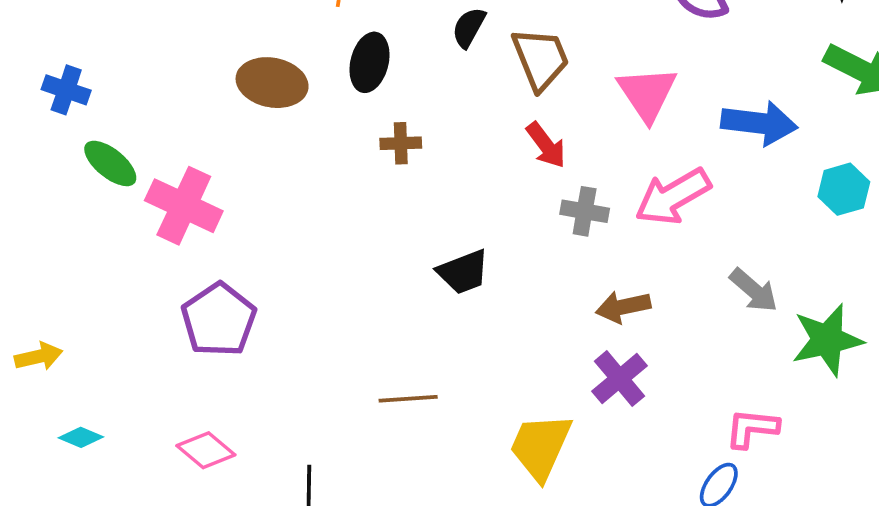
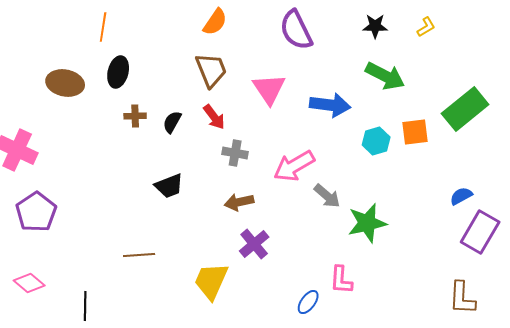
black semicircle: (469, 27) -> (172, 122), moved
pink arrow: (673, 197) -> (294, 166), moved
brown arrow: (623, 307) -> (239, 202), moved
pink L-shape: (752, 428) -> (341, 280), moved, turned -92

